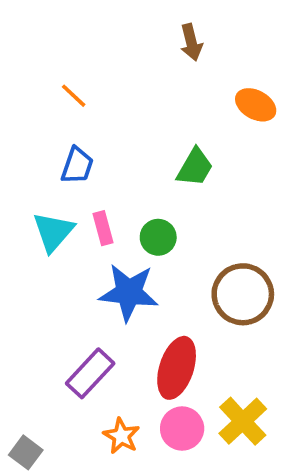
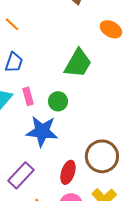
green trapezoid: (195, 167) -> (78, 63), size x1.4
brown circle: (243, 294) -> (102, 156), moved
red ellipse: (177, 368) -> (68, 172), size x0.7

